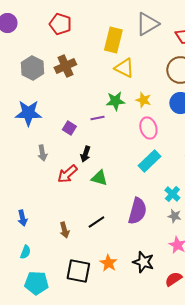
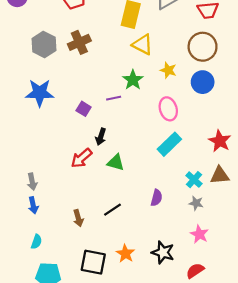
yellow star: (143, 100) -> (168, 70), moved
green star: (115, 101) -> (133, 80), turned -30
gray arrow: (42, 153) -> (32, 182), moved
purple semicircle: (137, 211) -> (156, 198), size x0.6

